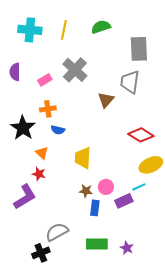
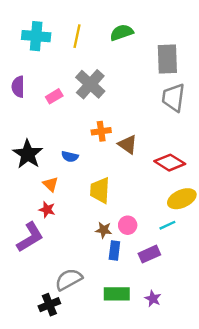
gray trapezoid: (130, 82) -> (173, 98), moved
brown triangle: (106, 100) -> (128, 144), moved, turned -36
orange cross: (48, 109) -> (101, 131), moved
purple rectangle: (124, 201) -> (149, 254), moved

